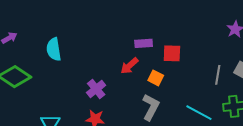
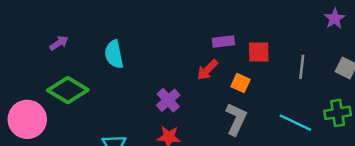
gray line: (218, 75) -> (302, 67), moved

